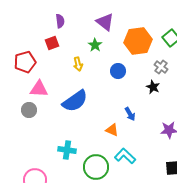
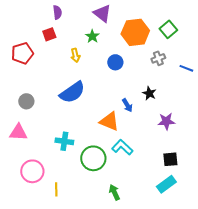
gray cross: (161, 67) -> (158, 58), turned 32
black star: (153, 87) -> (149, 93), moved
pink triangle: (39, 89) -> (18, 132), moved
orange triangle: (112, 130) -> (109, 121), size x1.5

